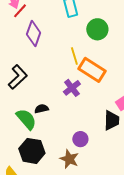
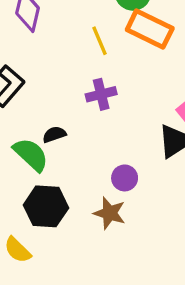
orange rectangle: (92, 70) -> (150, 29), moved
purple cross: (72, 88) -> (101, 94), turned 30

